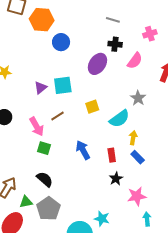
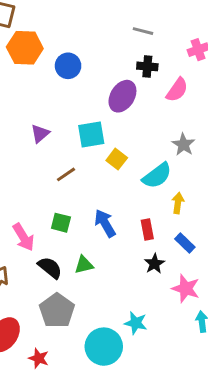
orange hexagon: (42, 20) -> (25, 48), moved
cyan square: (63, 85) -> (91, 134), moved
yellow square: (92, 107) -> (117, 159), turned -32
pink arrow: (37, 127) -> (24, 237), moved
green square: (44, 148) -> (61, 223), moved
blue rectangle: (138, 157) -> (185, 243), moved
pink star: (137, 196) -> (186, 289), turned 30
green triangle: (26, 202) -> (84, 265), moved

